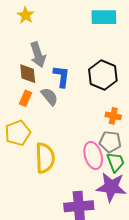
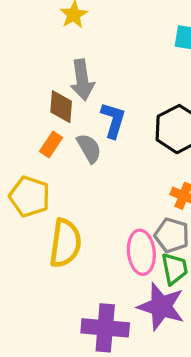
yellow pentagon: (18, 133) -> (30, 197), turned 30

